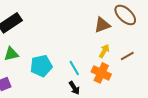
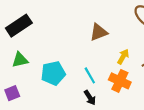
brown triangle: (102, 25) -> (99, 32), moved

